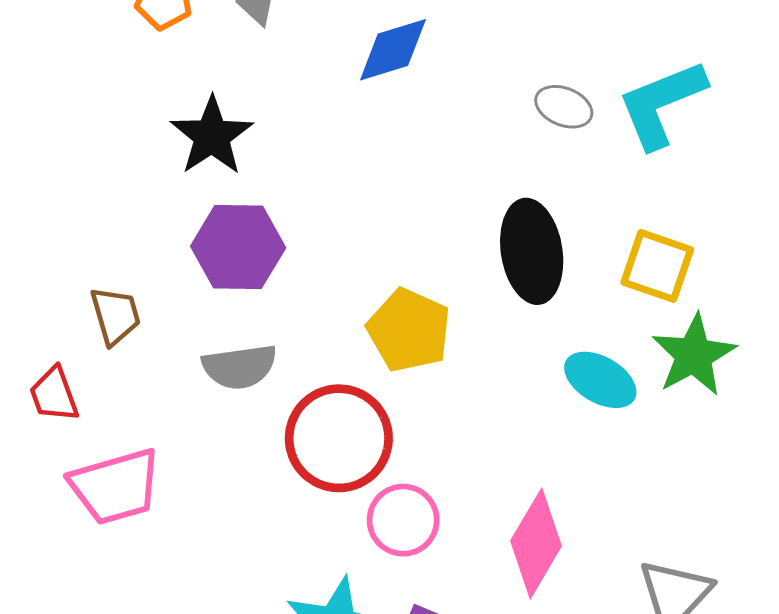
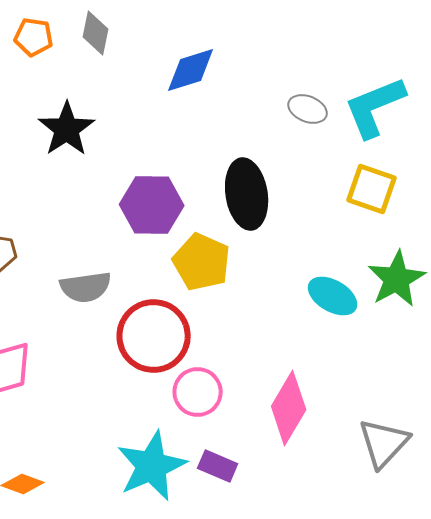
purple hexagon: (238, 247) -> (152, 205), moved
black ellipse: (532, 251) -> (247, 194), moved
yellow square: (657, 266) -> (372, 189), moved

